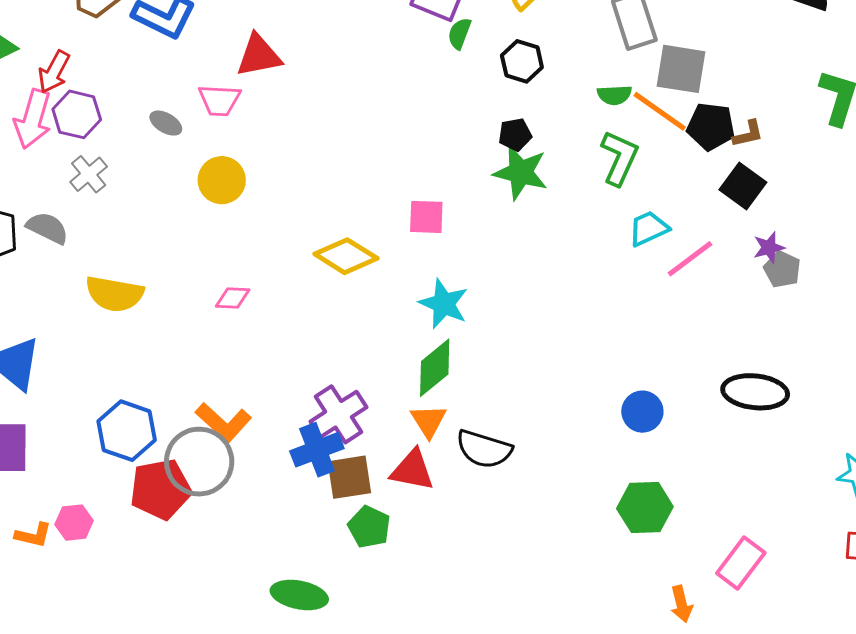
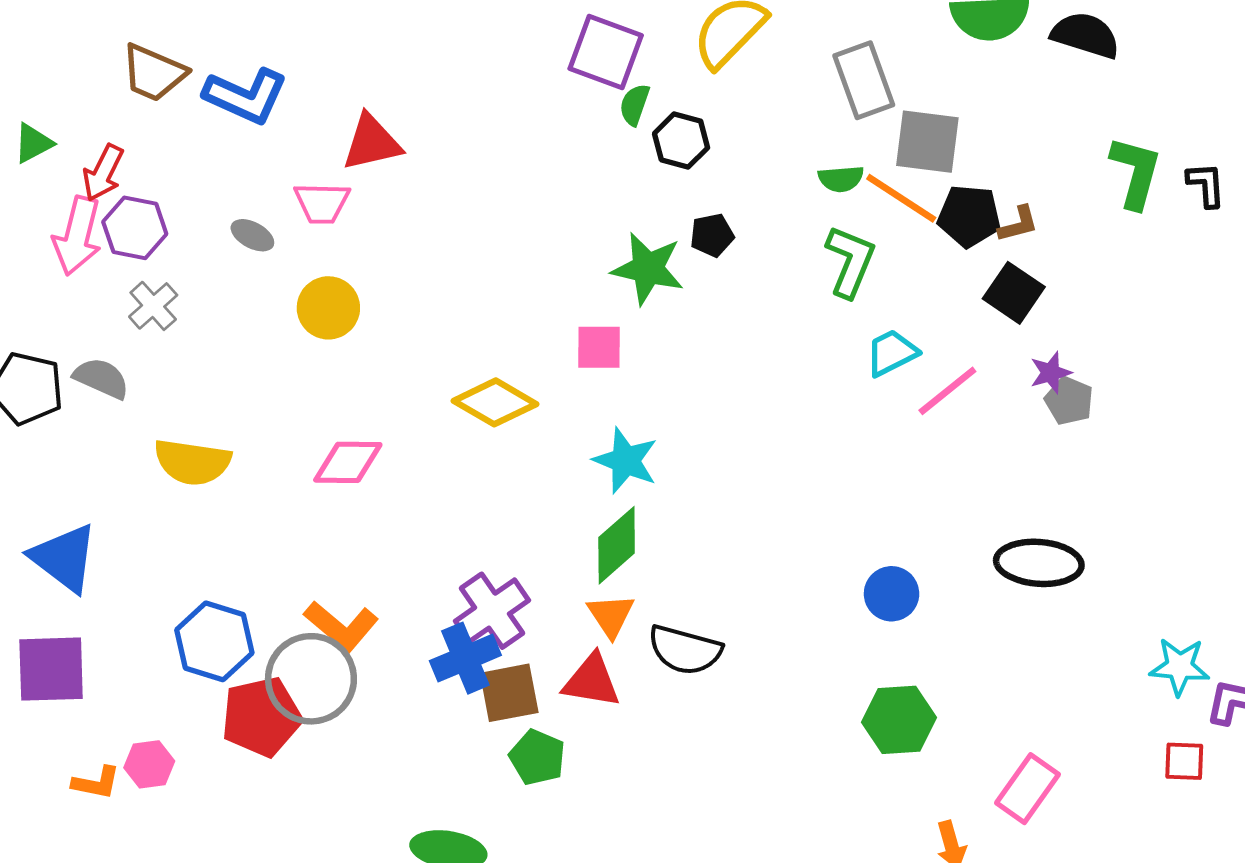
black hexagon: (522, 61) -> (681, 141), moved
green star: (521, 172) -> (648, 269), moved
pink diamond: (233, 298) -> (348, 462), size x1.5

